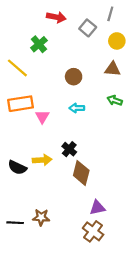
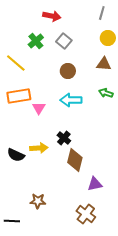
gray square: (88, 28) -> (64, 41), moved
cyan arrow: (77, 108) -> (71, 100), size x1.5
purple triangle: (97, 208) -> (95, 184), moved
black line: (15, 223) -> (12, 221), moved

